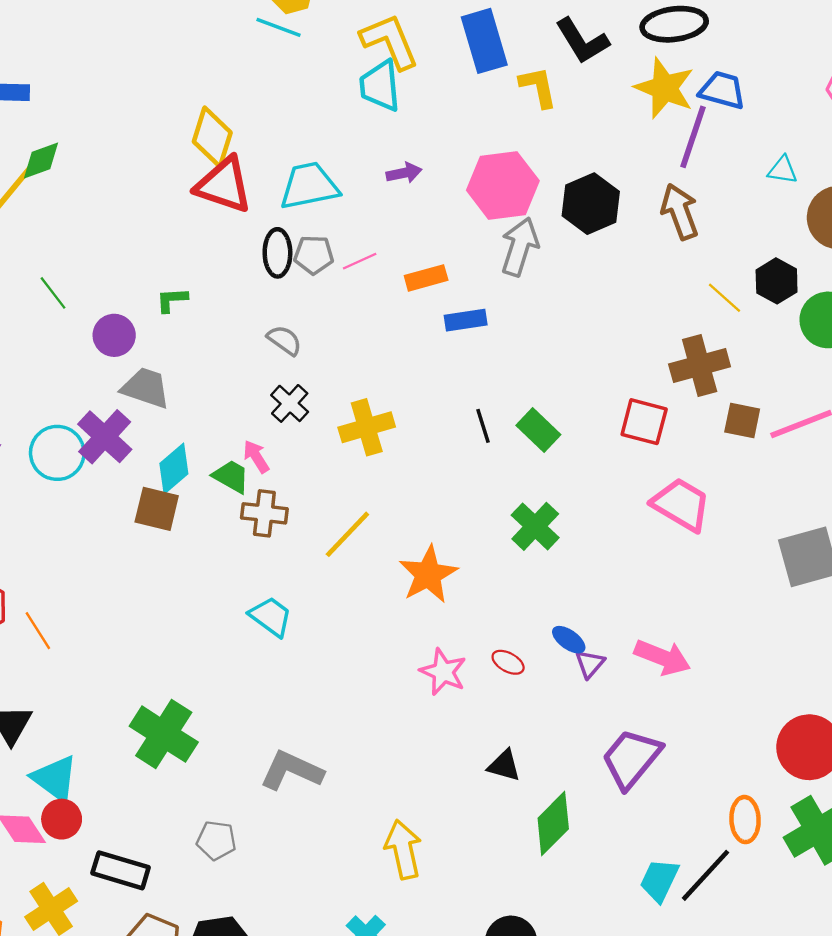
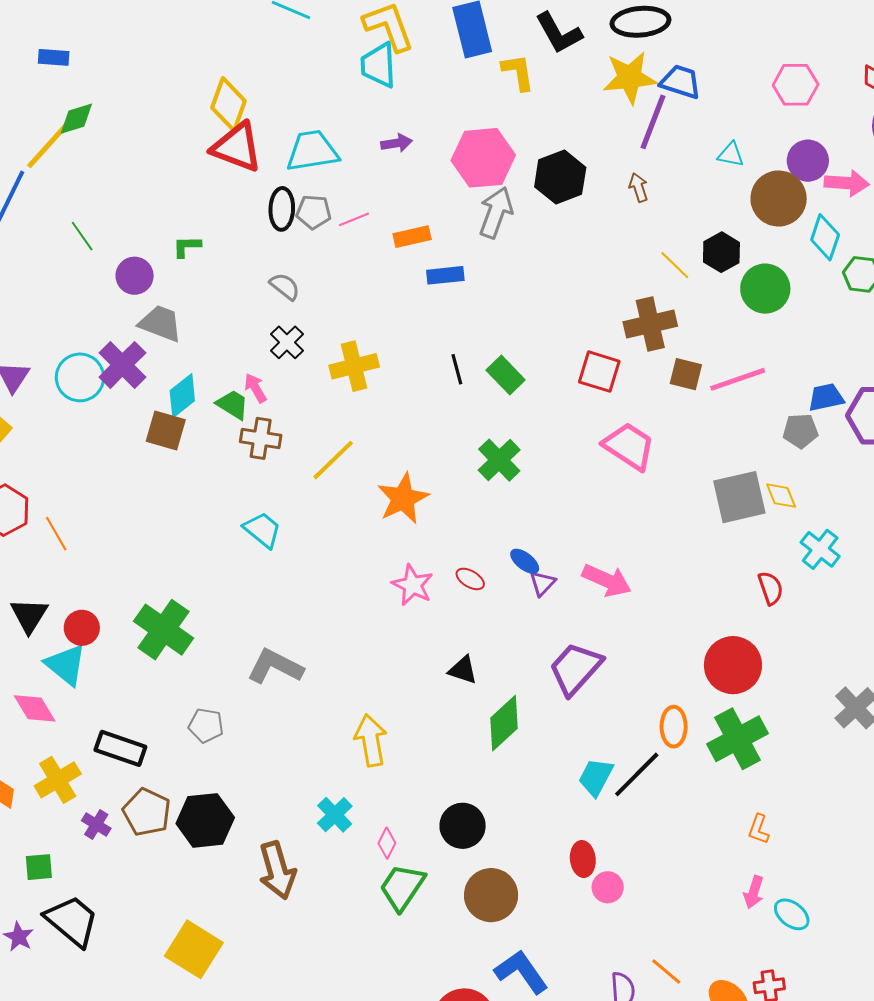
yellow star: (664, 88) -> (630, 78), turned -30
brown arrow: (680, 212) -> (639, 187), size x0.6
red circle: (62, 819) -> (82, 628), moved

